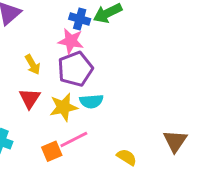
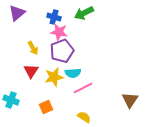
blue cross: (80, 19) -> (54, 17), moved
pink line: (74, 139) -> (83, 88), moved
yellow semicircle: (127, 157) -> (84, 117), moved

